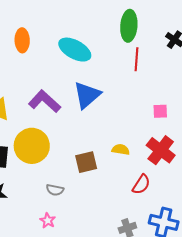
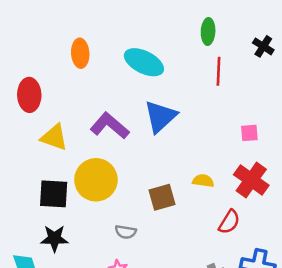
green ellipse: (129, 26) -> (208, 31), size x0.7

